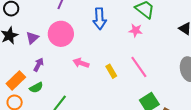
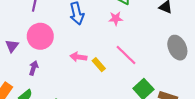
pink arrow: (81, 63) -> (78, 57), moved
purple arrow: (39, 65) -> (34, 68), moved

